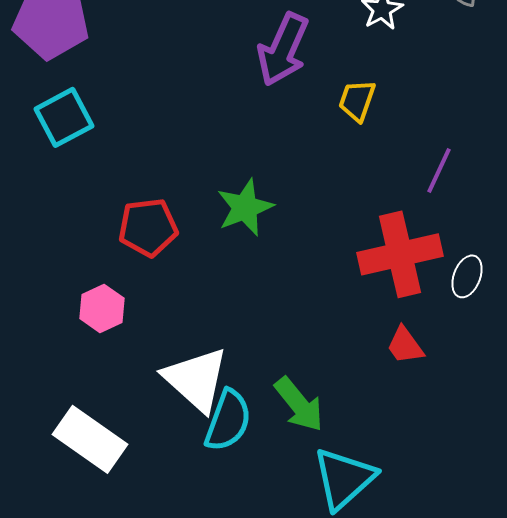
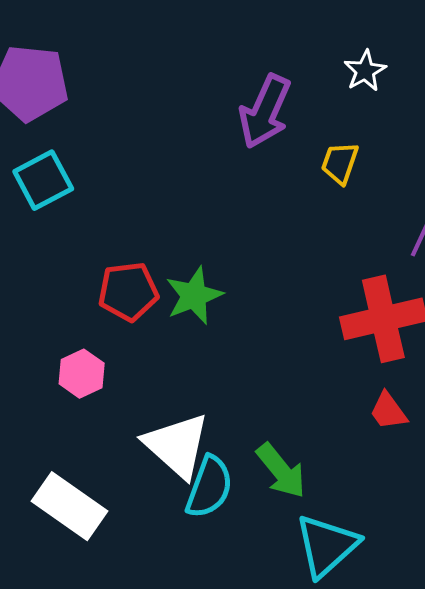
green star: (245, 207) -> (194, 296), moved

